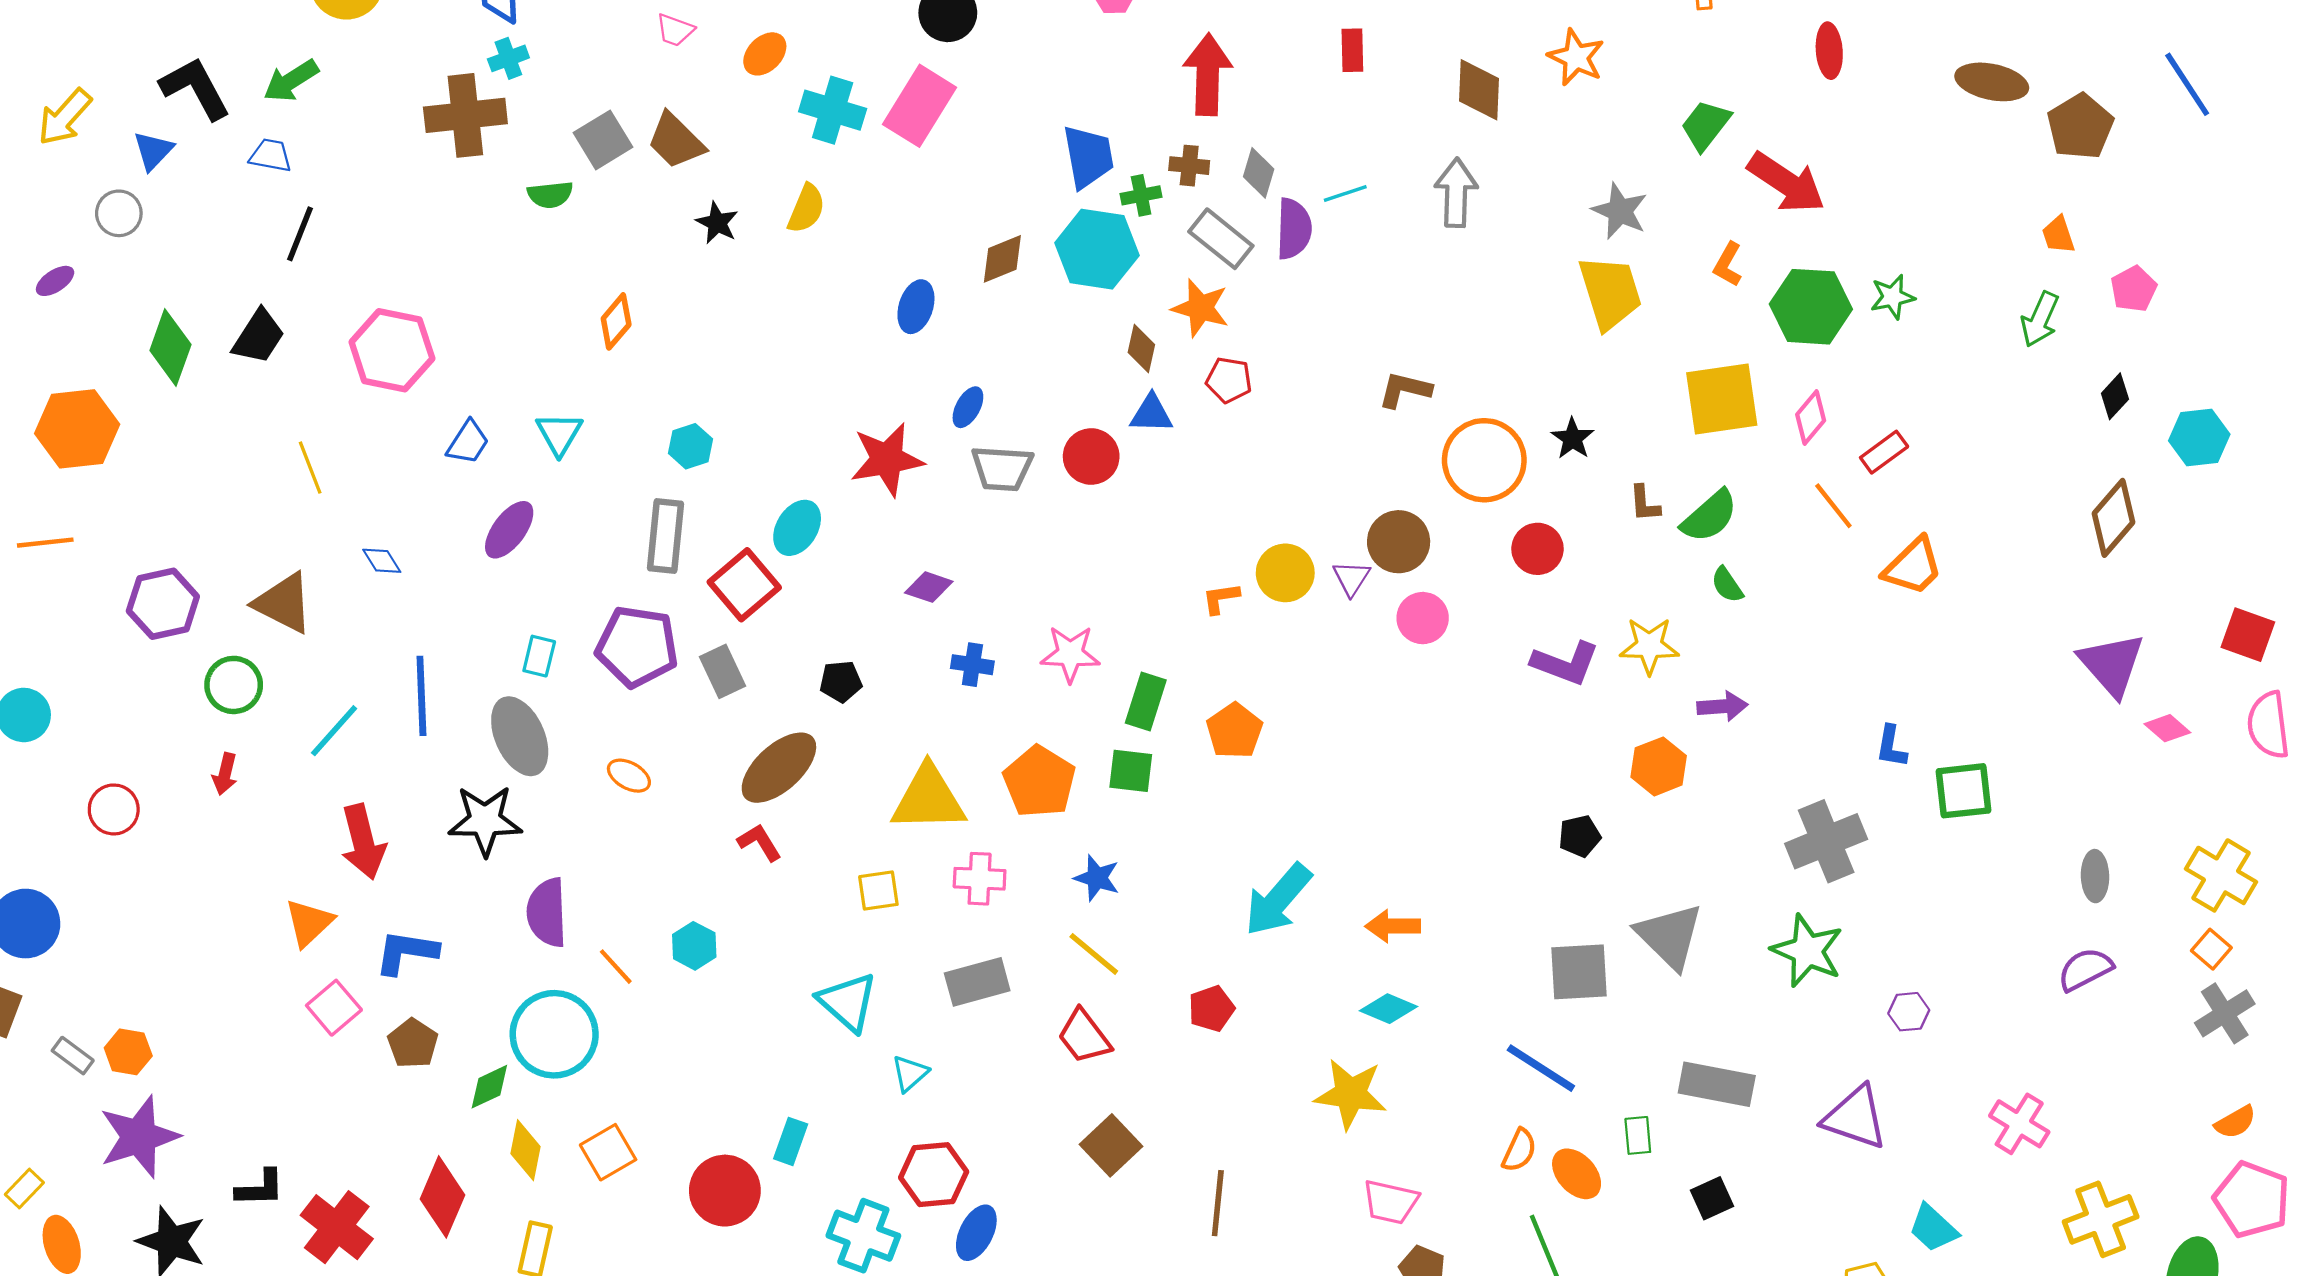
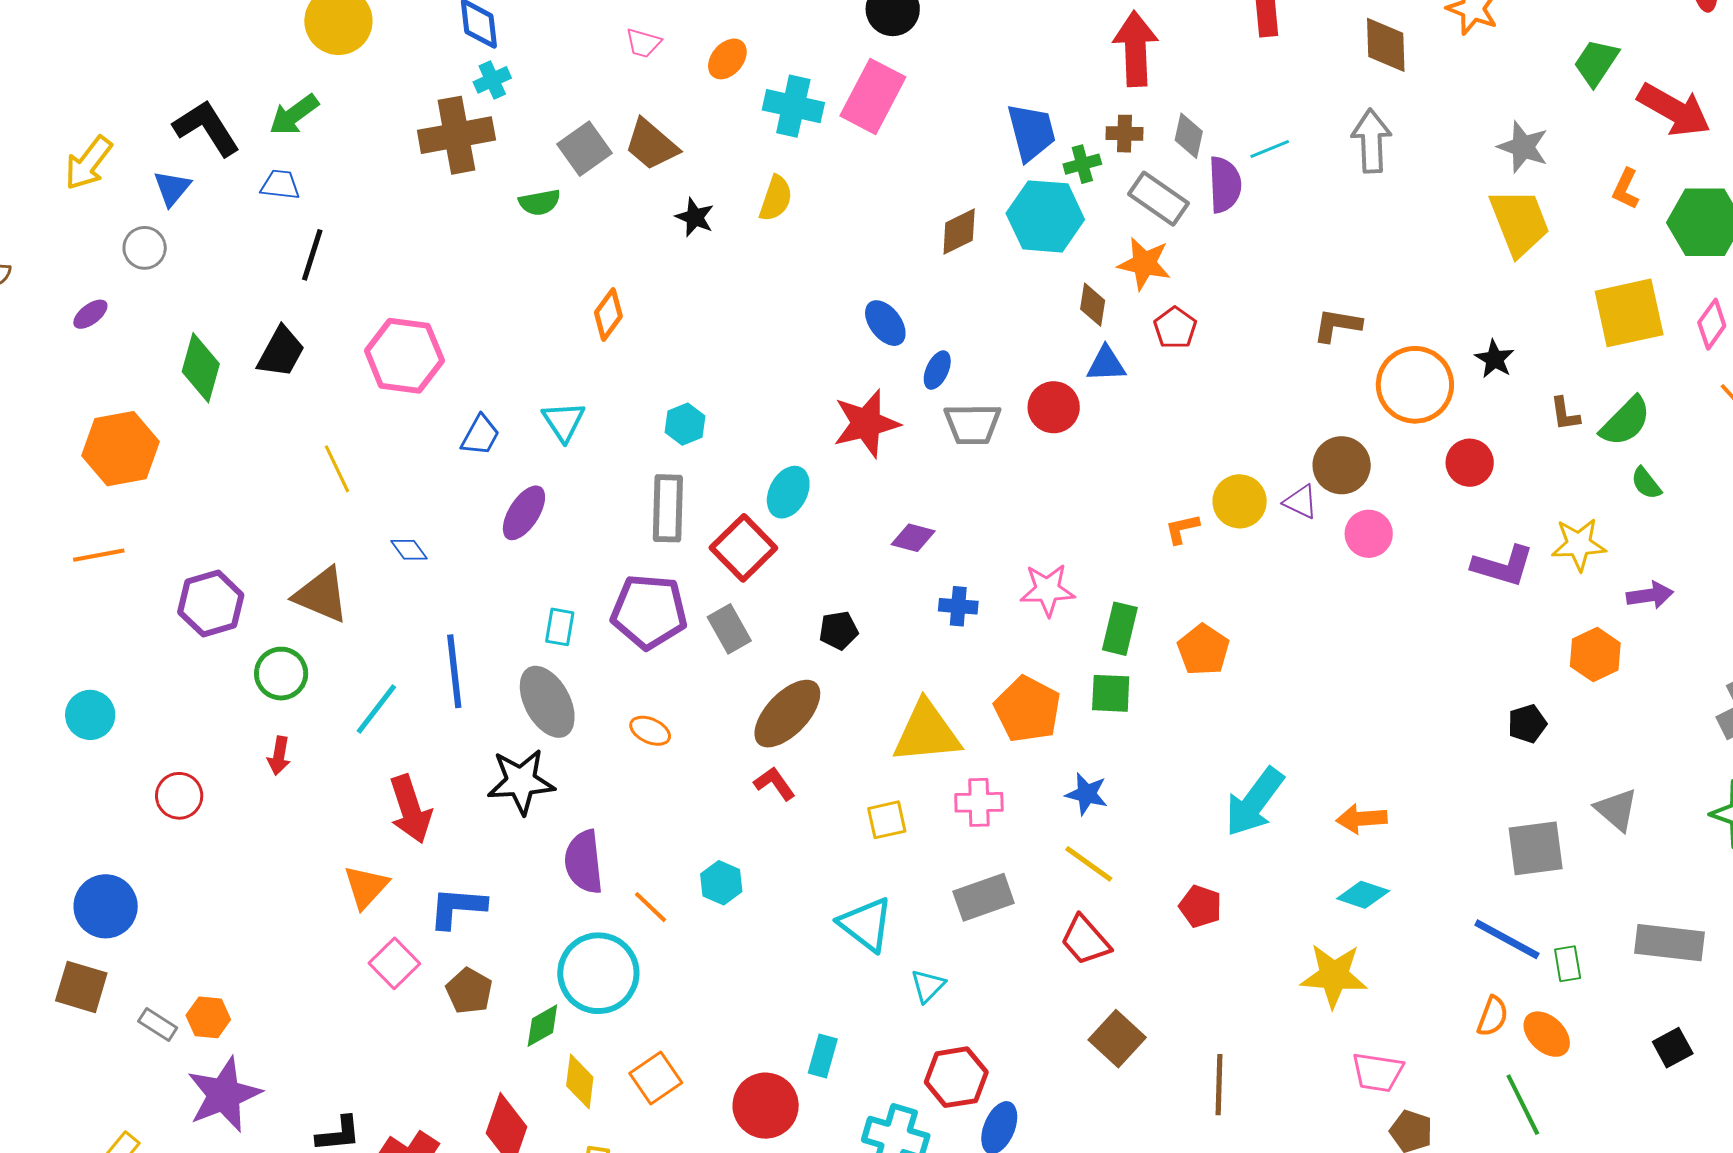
blue ellipse: (916, 307) -> (885, 323), moved, turned -51
red pentagon: (1229, 380) -> (1175, 328), turned 30
purple triangle: (1351, 578) -> (1301, 502), turned -33
gray triangle: (1670, 936) -> (1616, 810), size x0.7
red pentagon: (1211, 1009) -> (1200, 906), turned -30
green rectangle: (1638, 1135) -> (1568, 964), moved

